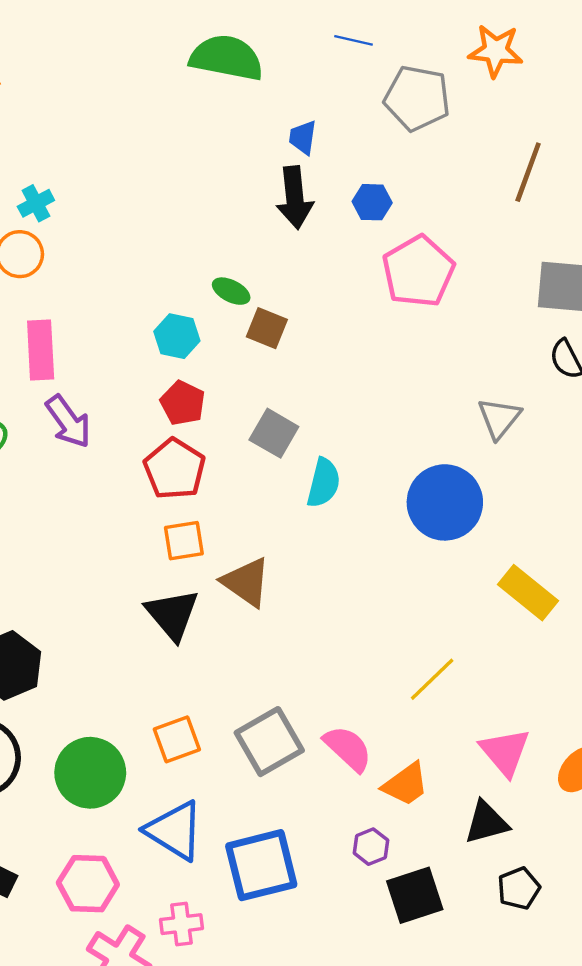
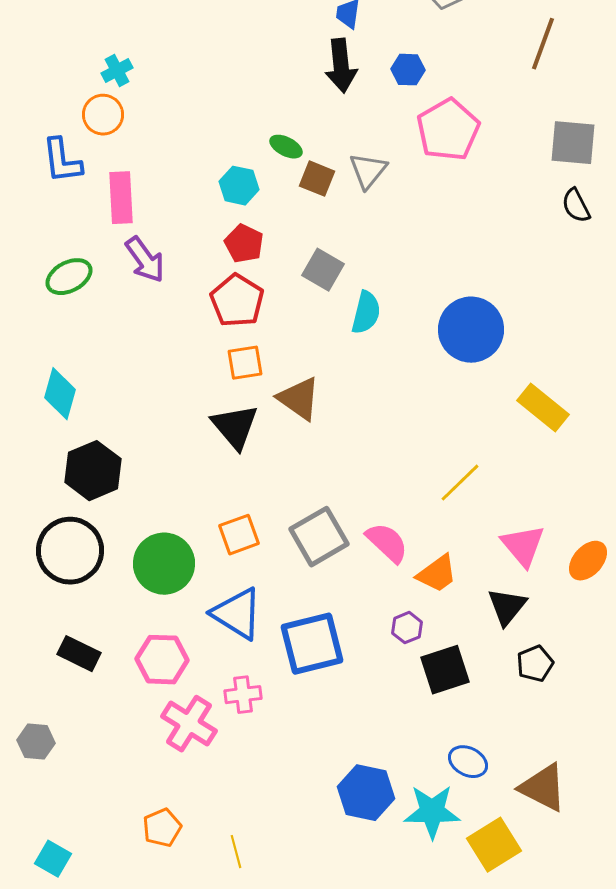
gray triangle: (499, 418) -> (368, 171), moved
black triangle: (486, 822) -> (507, 607), turned -36

